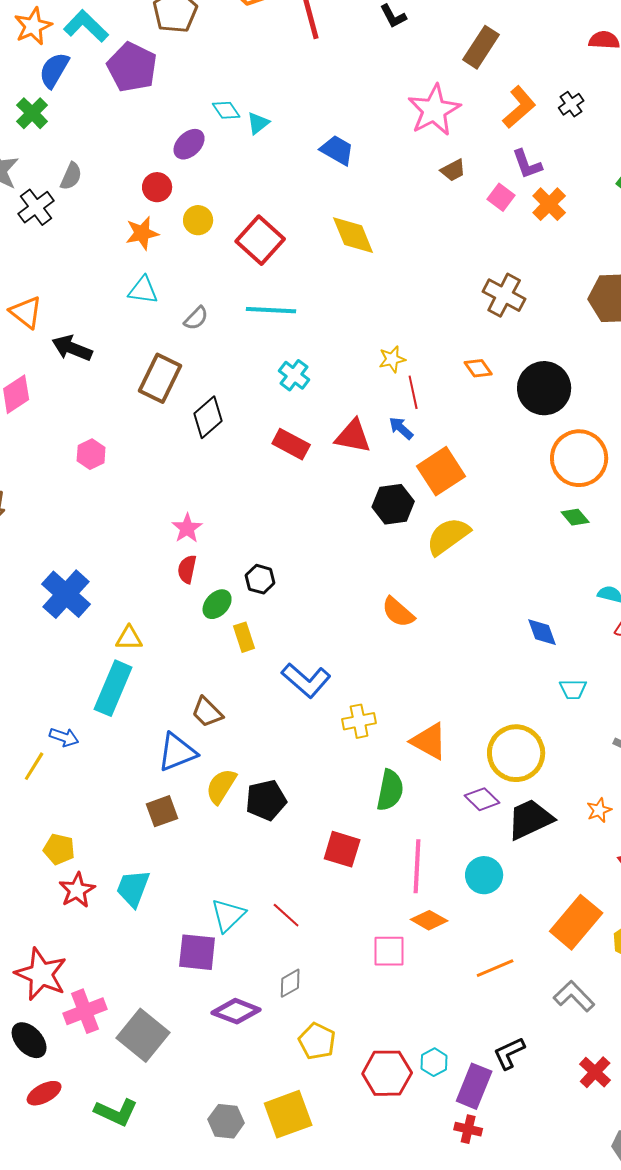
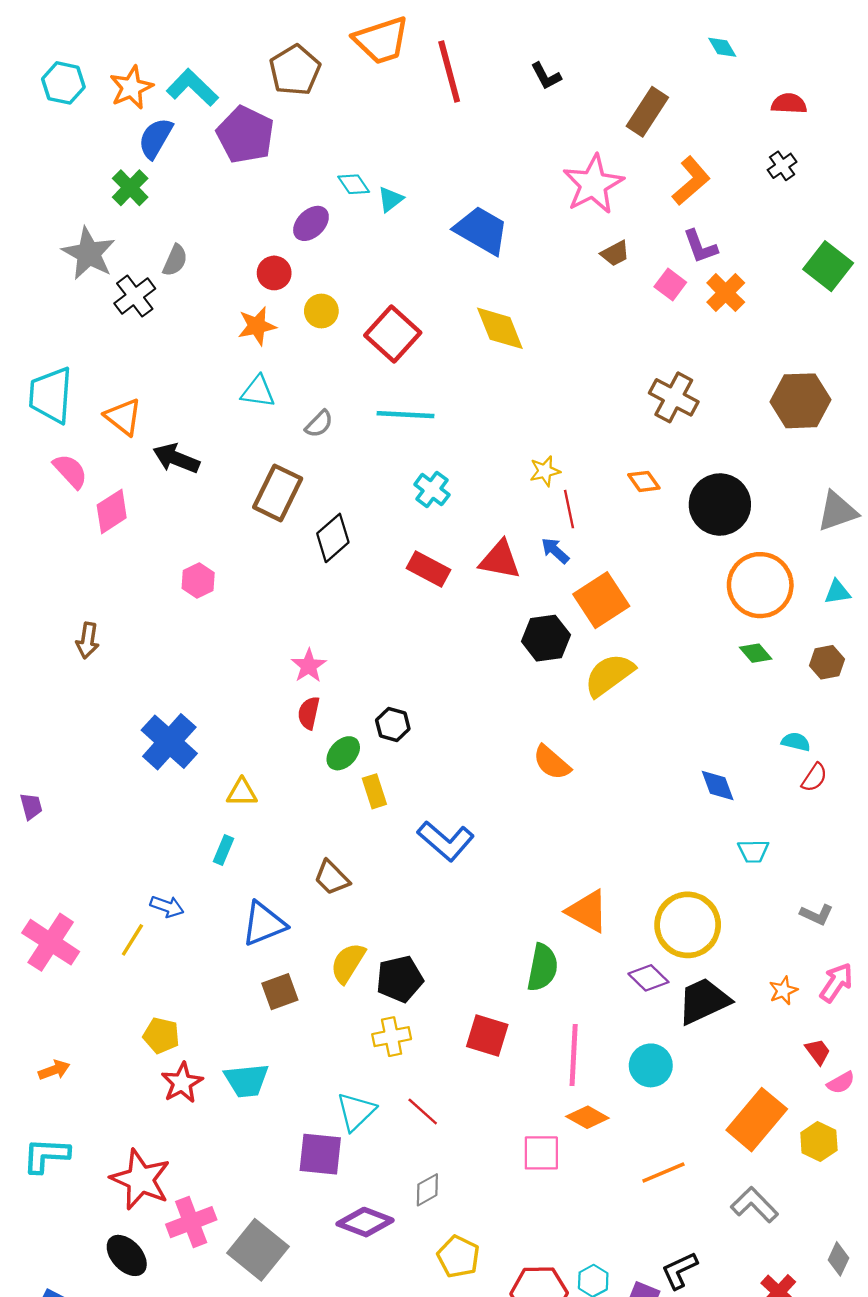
black cross: (571, 104) -> (782, 166), moved
blue trapezoid: (337, 150) -> (481, 230), size x1.4
cyan rectangle: (113, 688) -> (223, 850), size x0.5
yellow cross: (359, 721) -> (392, 1037), moved
blue triangle: (177, 752) -> (264, 924), moved
cyan trapezoid: (133, 888) -> (246, 1080), turned -117

